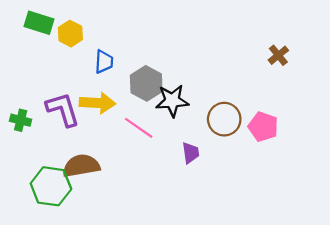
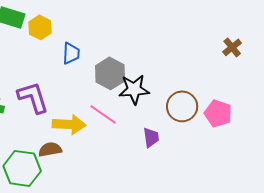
yellow arrow: (97, 103) -> (69, 124), moved
brown semicircle: (81, 166) -> (50, 149), size x0.7

